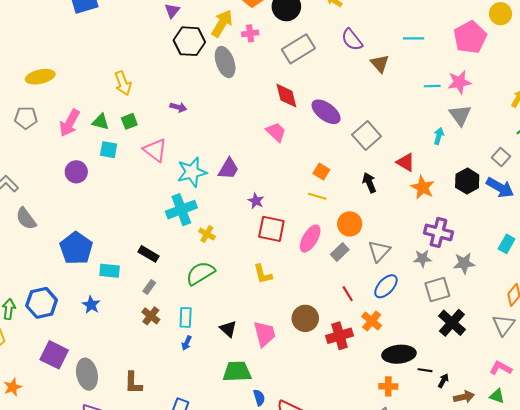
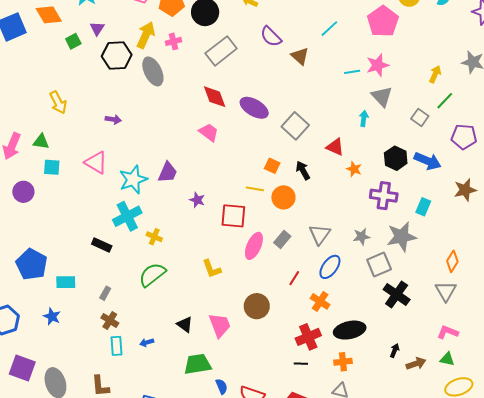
cyan line: (414, 38) -> (329, 29), turned -36
green square: (129, 121) -> (73, 41), moved
gray square: (501, 157) -> (420, 117), moved
orange square: (321, 171) -> (272, 166), moved
orange star: (423, 187) -> (354, 169), size x0.7
orange circle: (350, 224) -> (283, 197), moved
red square: (271, 229) -> (233, 216), moved
purple cross: (438, 232) -> (384, 196), moved
pink ellipse: (310, 239) -> (254, 246), moved
cyan rectangle: (507, 244) -> (423, 207), moved
black rectangle: (148, 254) -> (102, 245), moved
gray star: (464, 263) -> (402, 237), size x1.4
red line: (348, 294) -> (294, 278), turned 70
cyan rectangle: (186, 317) -> (116, 346), moved
red cross: (339, 336) -> (308, 337), moved
blue arrow: (187, 343) -> (147, 342), turned 56
black line: (425, 370) -> (301, 364), moved

